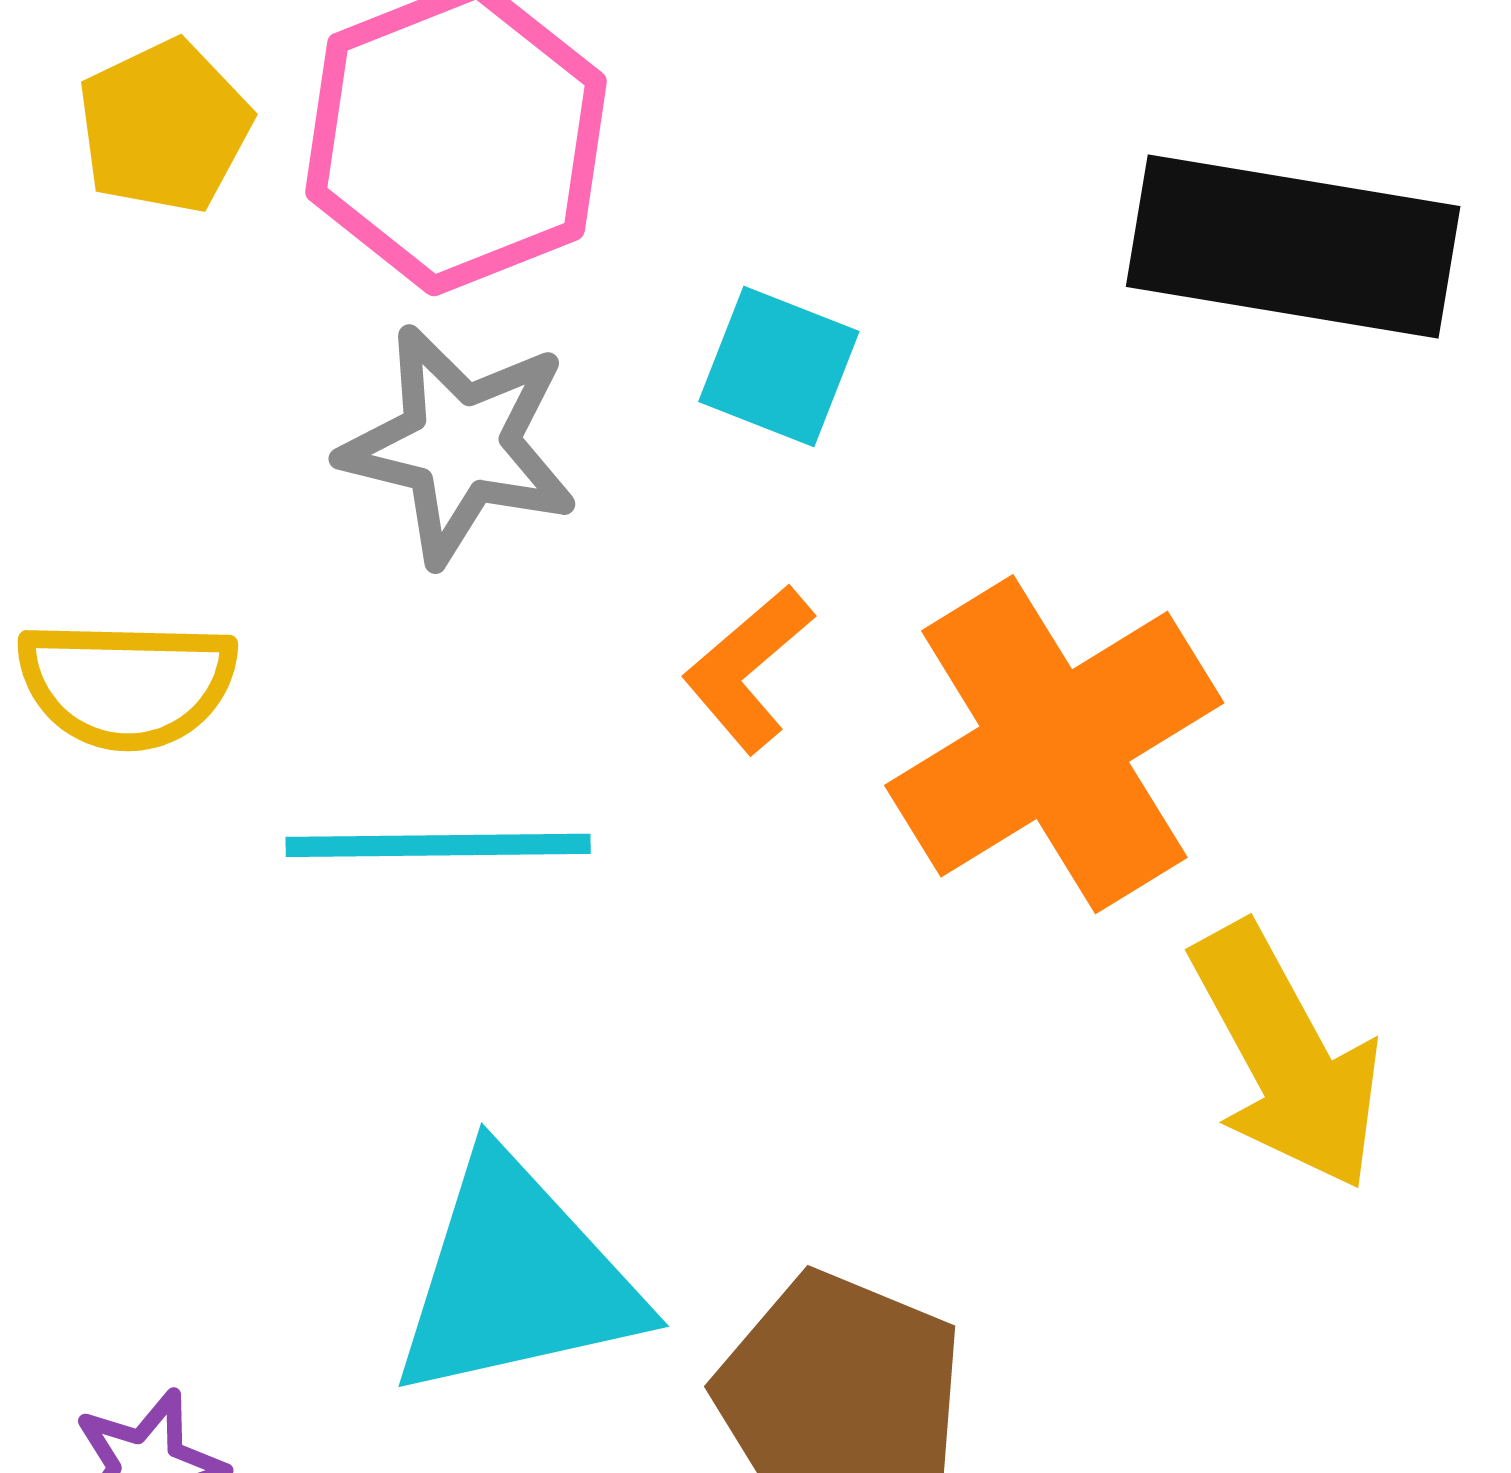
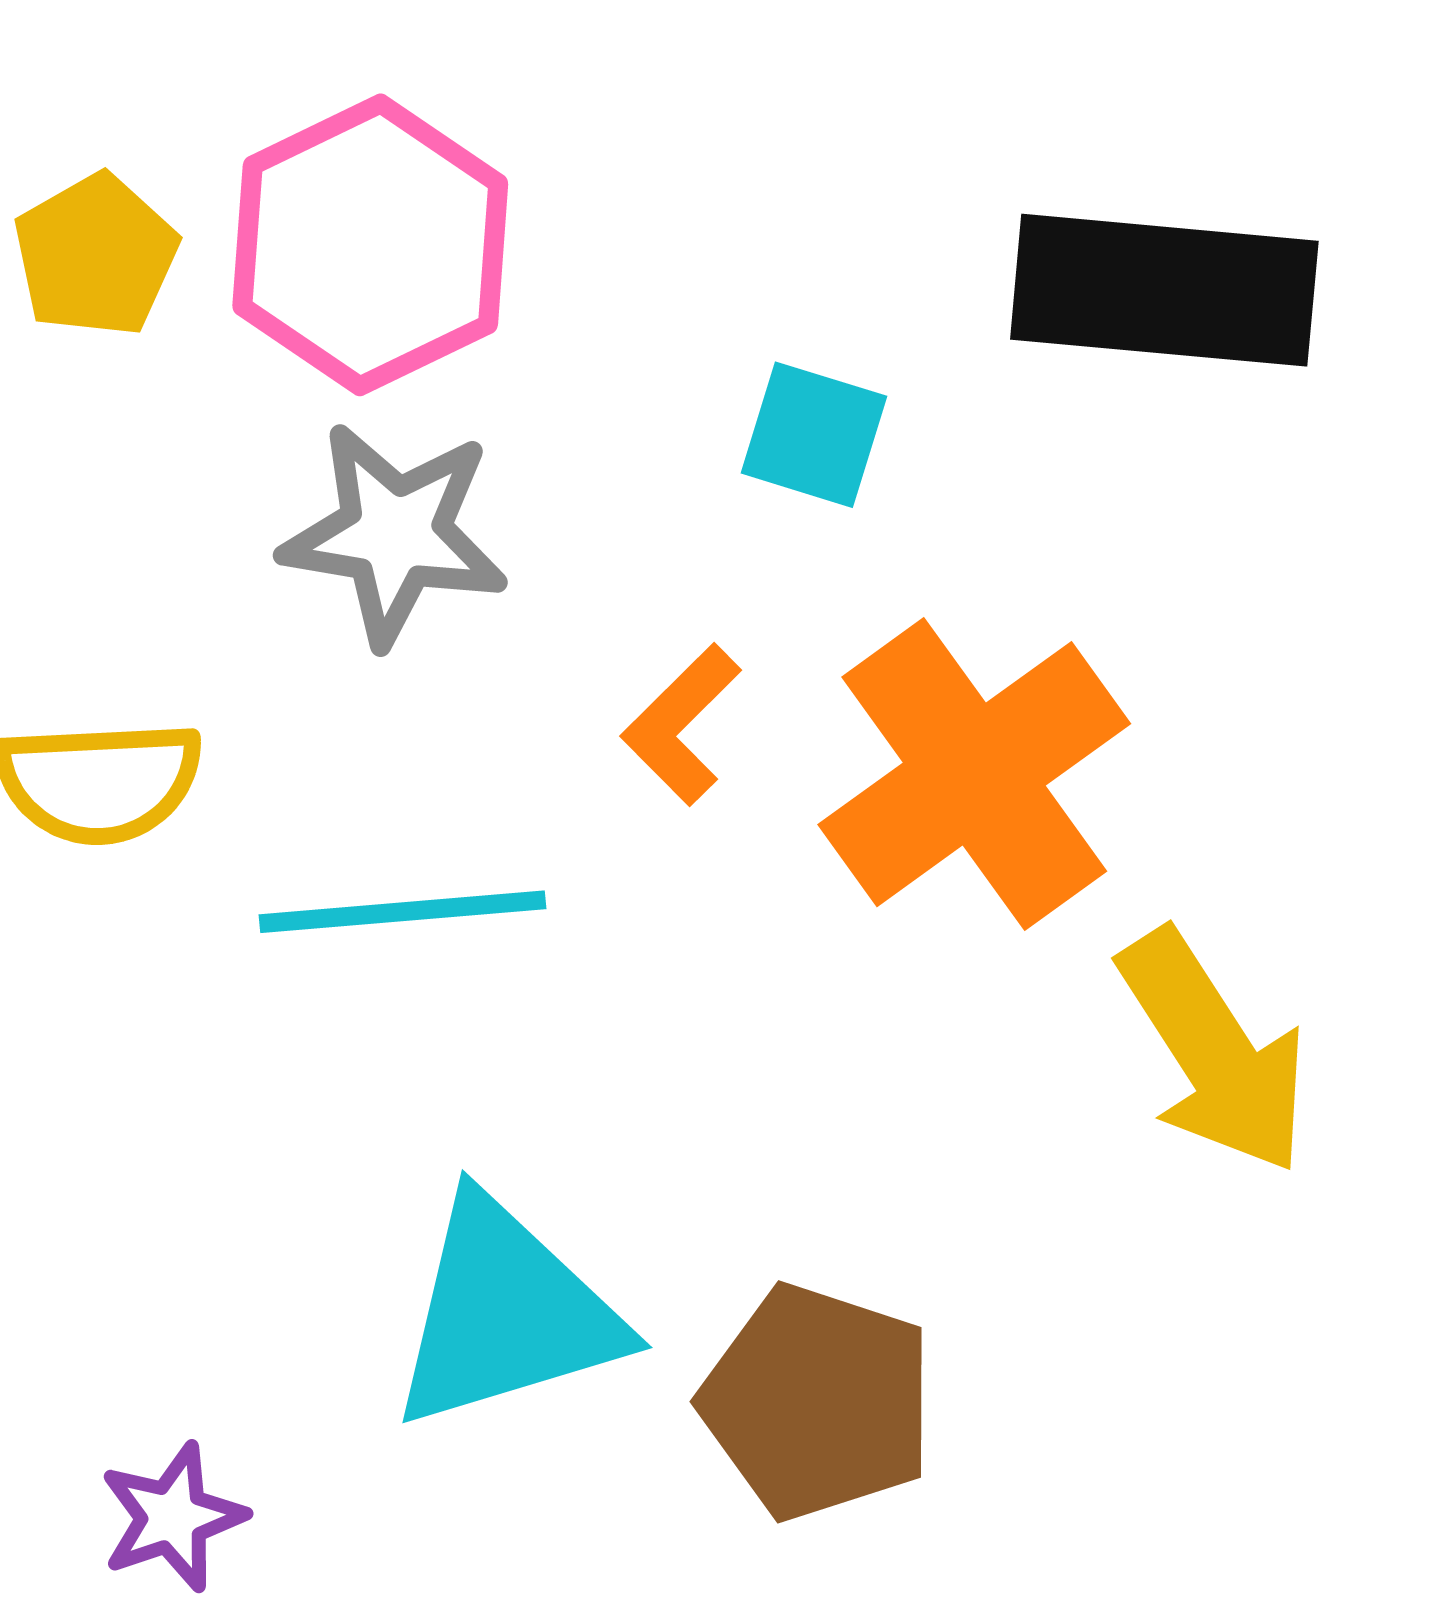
cyan square: (779, 367) -> (814, 435), moved

